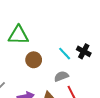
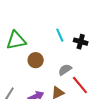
cyan line: (65, 54) -> (60, 35), moved, turned 32

